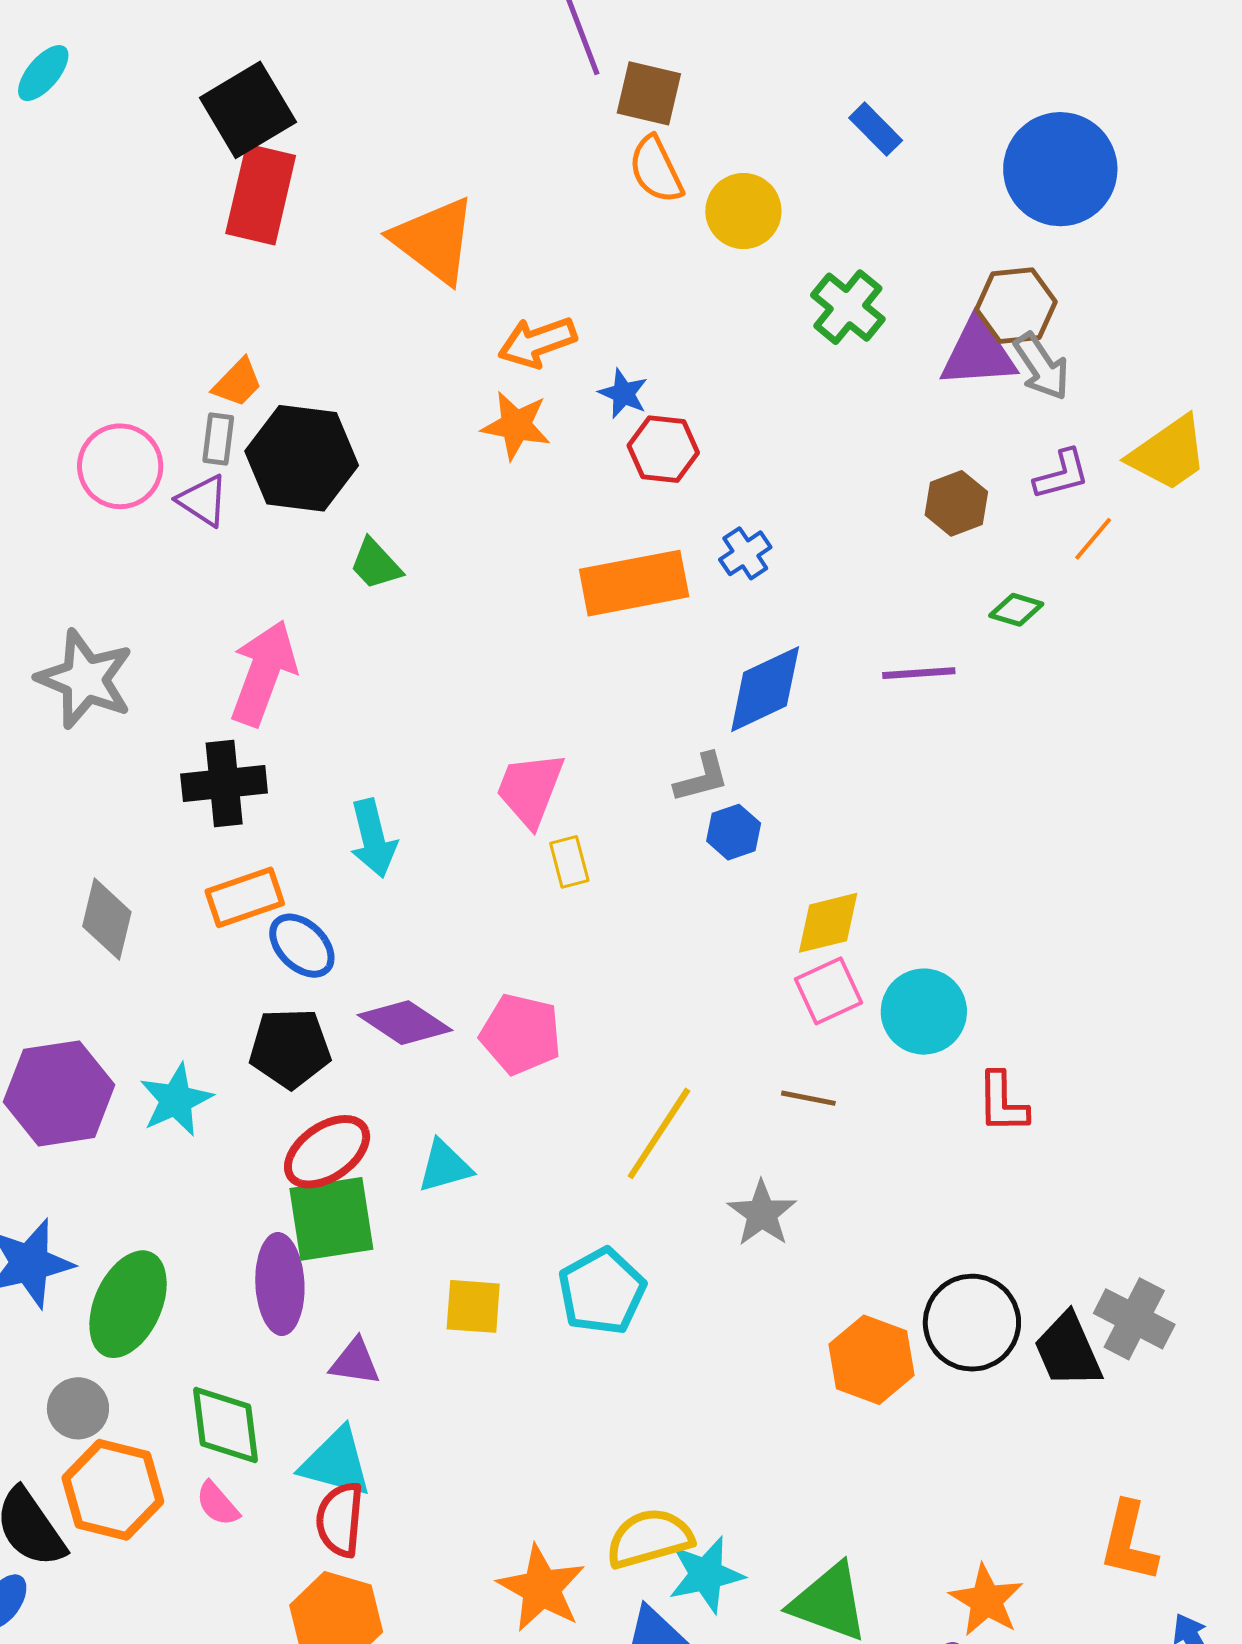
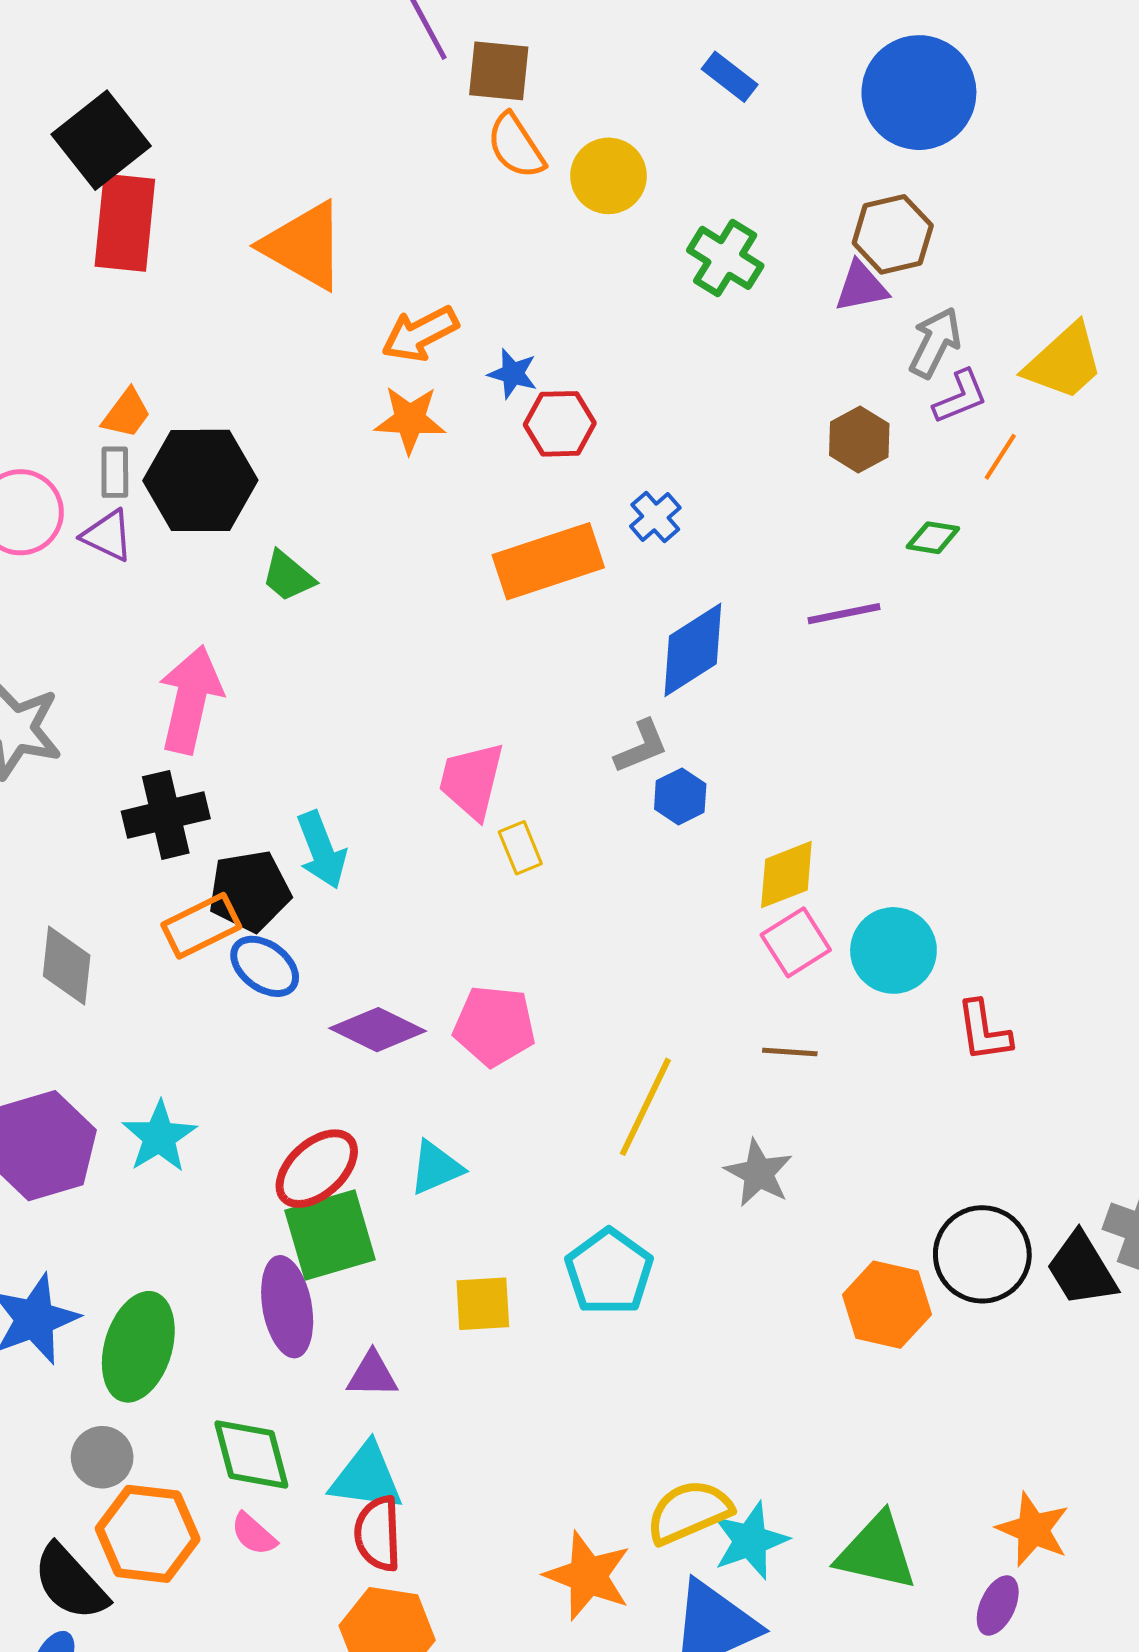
purple triangle: (978, 353) -> (861, 287), size x0.7
gray arrow: (1042, 367) -> (935, 343), moved, turned -112
black pentagon: (290, 1048) -> (250, 891), moved

